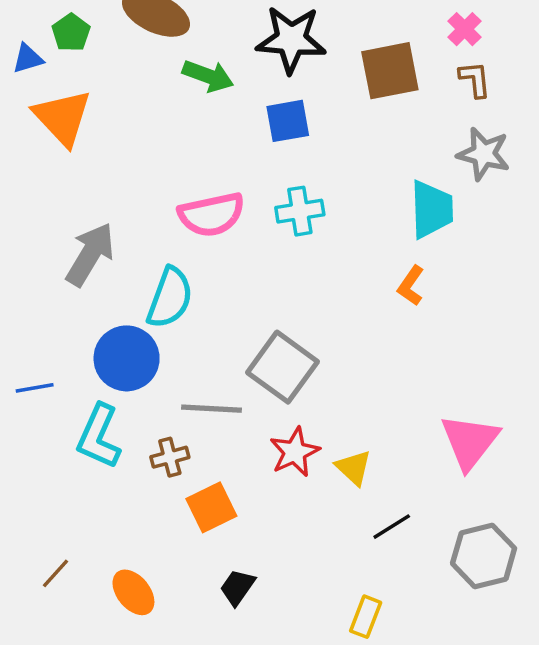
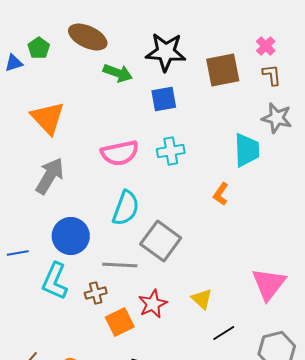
orange triangle: (62, 117) -> (48, 118), moved
orange L-shape: (411, 286) -> (221, 194), moved
cyan semicircle: (170, 298) -> (126, 208), moved
red star: (295, 452) -> (153, 304), moved

